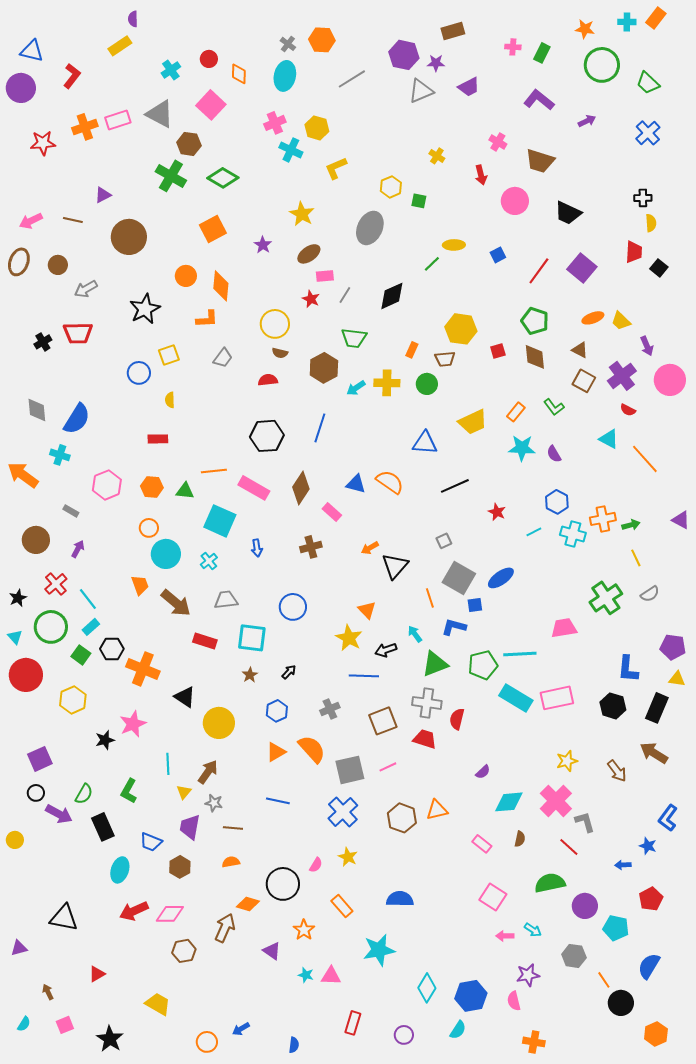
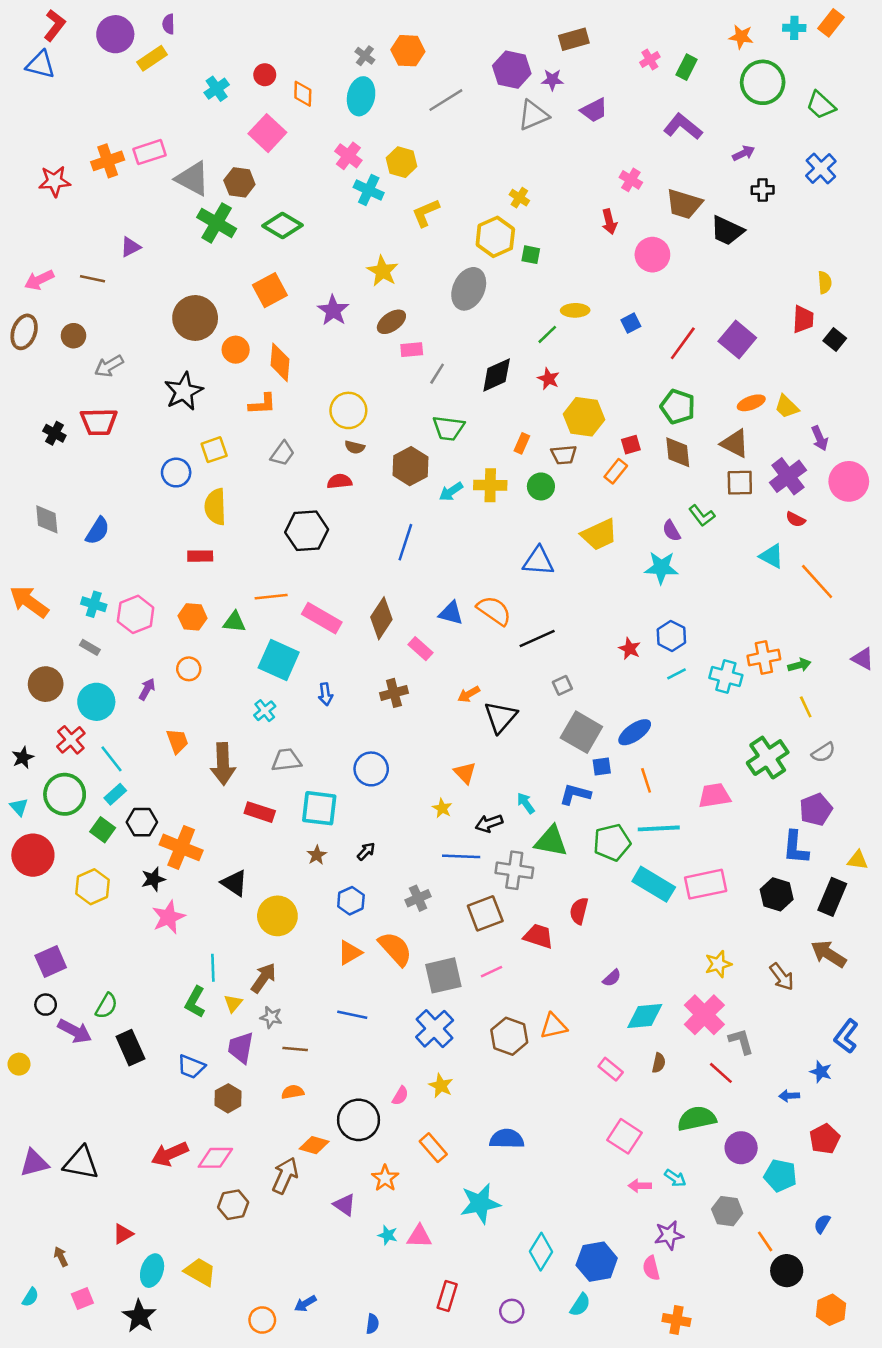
pink cross: (513, 47) -> (650, 60), turned -35
red L-shape: (72, 76) -> (54, 25), moved
purple circle: (21, 88) -> (115, 34), moved
gray triangle: (160, 114) -> (193, 179), moved
pink cross: (275, 123) -> (348, 156), turned -30
yellow cross: (437, 156) -> (519, 198), moved
yellow hexagon: (391, 187) -> (495, 237), size x1.4
black cross: (643, 198) -> (763, 190), moved
black trapezoid: (568, 213) -> (727, 231), moved
brown circle: (129, 237) -> (195, 318), moved
purple star: (263, 245) -> (333, 310), size x1.4
red star: (311, 299) -> (549, 379), moved
black cross: (43, 342) -> (54, 433), turned -30
brown triangle: (580, 350) -> (735, 443), size x1.4
brown square: (584, 381) -> (740, 483), turned -30
yellow semicircle: (170, 400) -> (215, 507), size x1.8
orange rectangle: (516, 412) -> (616, 471), moved
blue semicircle: (77, 419) -> (98, 531), size x0.7
black hexagon: (267, 436) -> (307, 531), moved
purple semicircle: (554, 454) -> (671, 531), moved
cyan cross: (60, 455) -> (94, 604), moved
black line: (455, 486) -> (537, 638), moved
blue hexagon: (557, 502) -> (671, 636), moved
purple arrow: (78, 549) -> (147, 689), moved
cyan circle: (166, 554) -> (96, 702), moved
orange line: (430, 598) -> (646, 780), moved
brown arrow: (176, 603) -> (223, 764), turned 48
yellow star: (349, 638) -> (442, 808), size x0.6
purple pentagon: (673, 647) -> (816, 809), moved, turned -30
green triangle: (435, 664) -> (551, 841), turned 32
gray cross: (427, 703) -> (514, 870), moved
black star: (105, 740) -> (153, 879), moved
green L-shape: (129, 791) -> (195, 1002), moved
cyan ellipse: (120, 870) -> (152, 1271), moved
purple triangle: (19, 948) -> (34, 1163), moved, size x1.4
blue semicircle: (649, 966) -> (822, 1224), size x0.6

